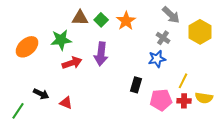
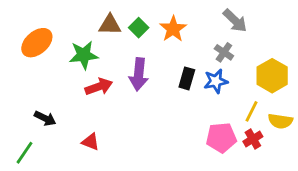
yellow hexagon: (200, 32) -> (272, 76), moved
orange ellipse: (27, 47) -> (37, 43), moved
black rectangle: (136, 85) -> (187, 78), moved
black arrow: (41, 94) -> (45, 118), moved
yellow semicircle: (204, 98) -> (280, 121), moved
red cross: (184, 101) -> (253, 139), turned -32

